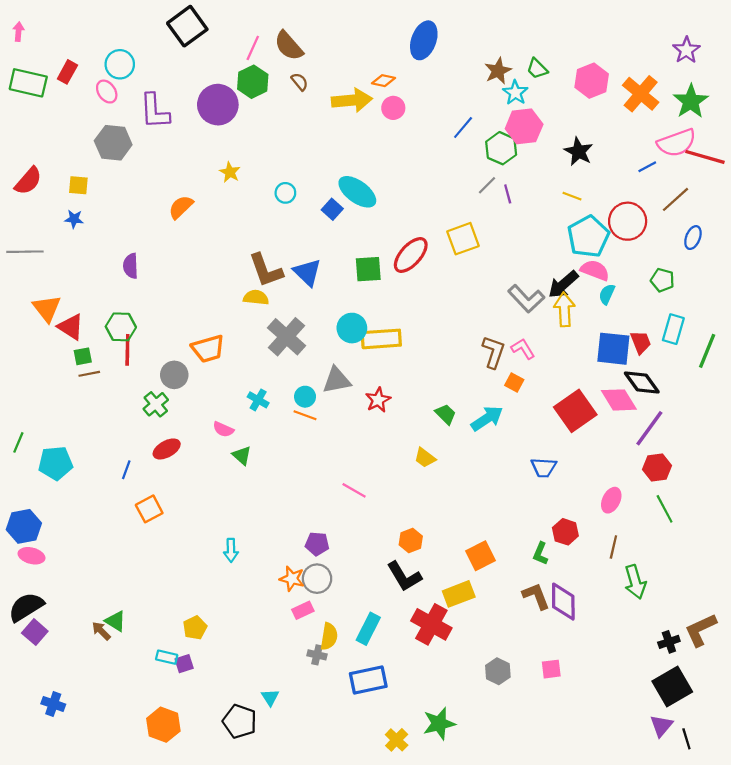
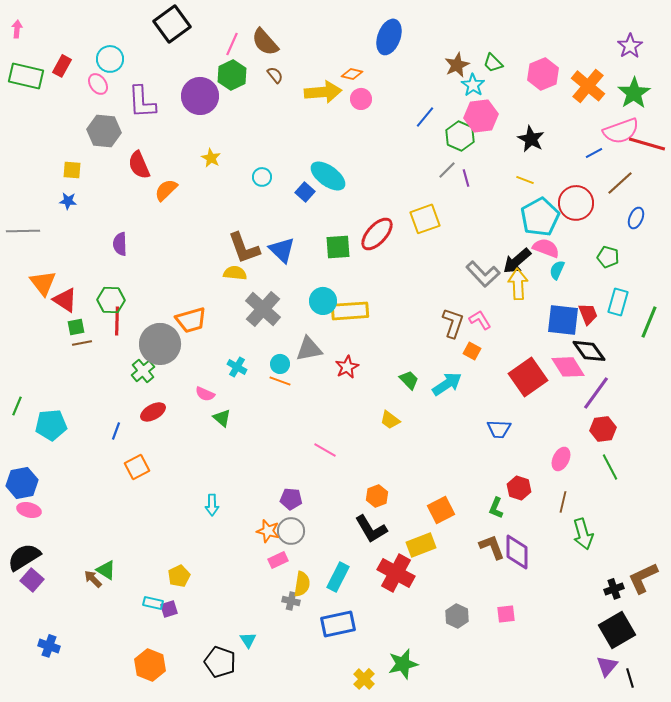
red semicircle: (28, 181) -> (139, 165), moved, turned 116
gray circle: (174, 375) -> (160, 344), size x1.6

